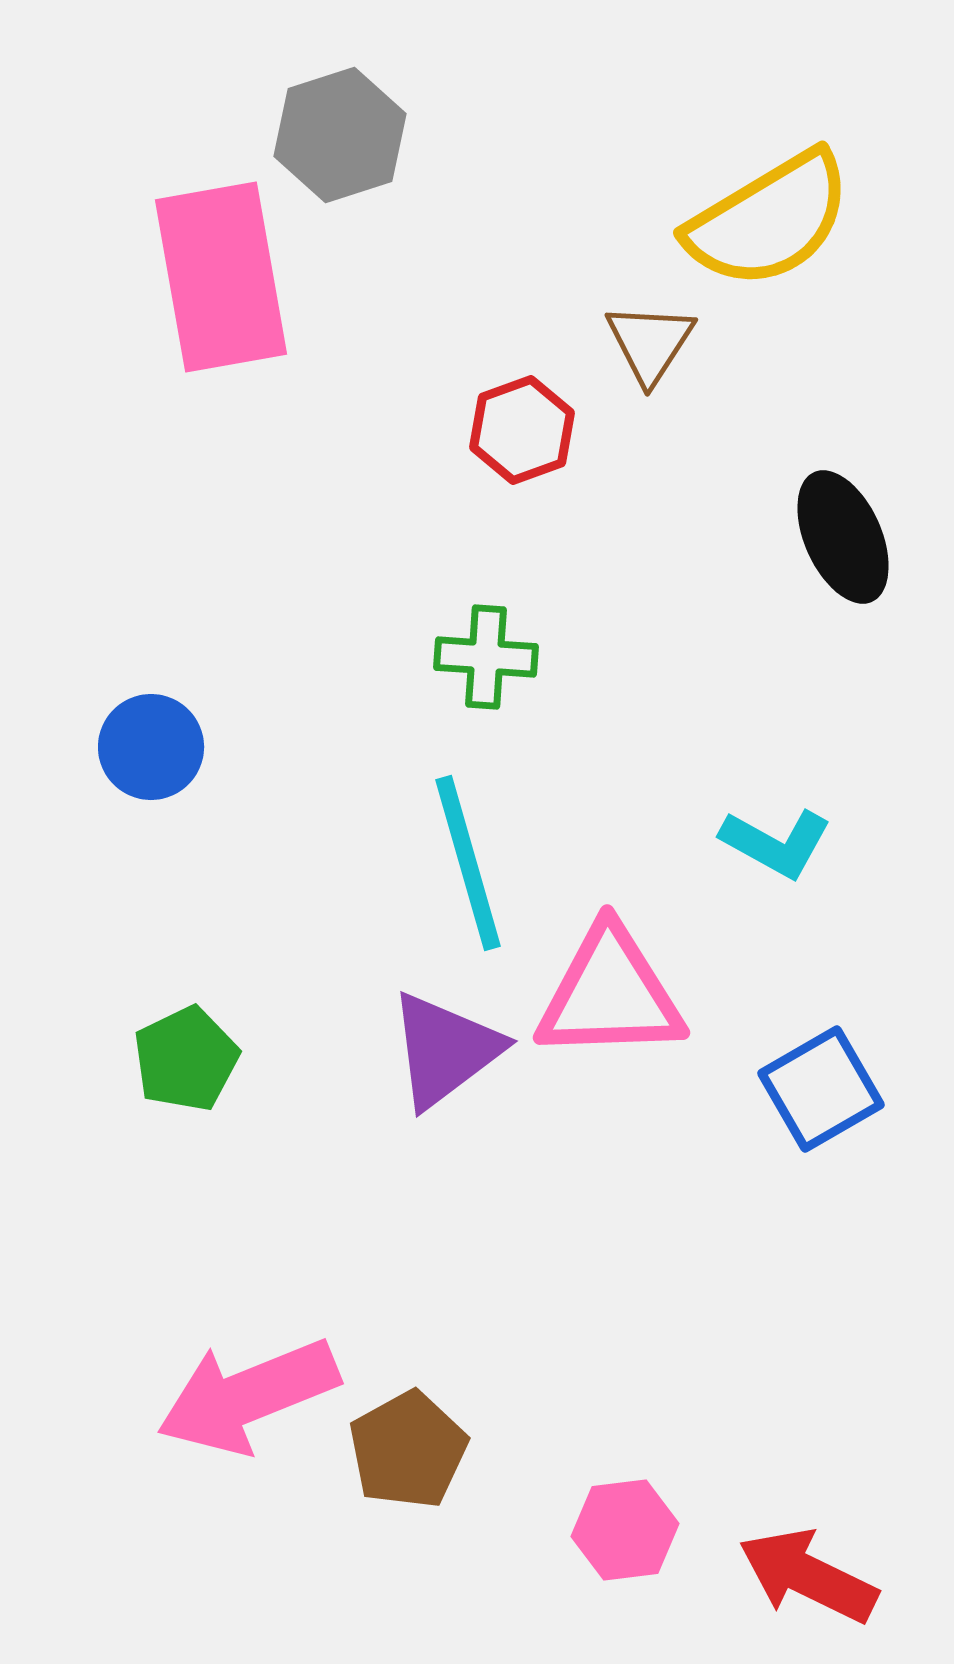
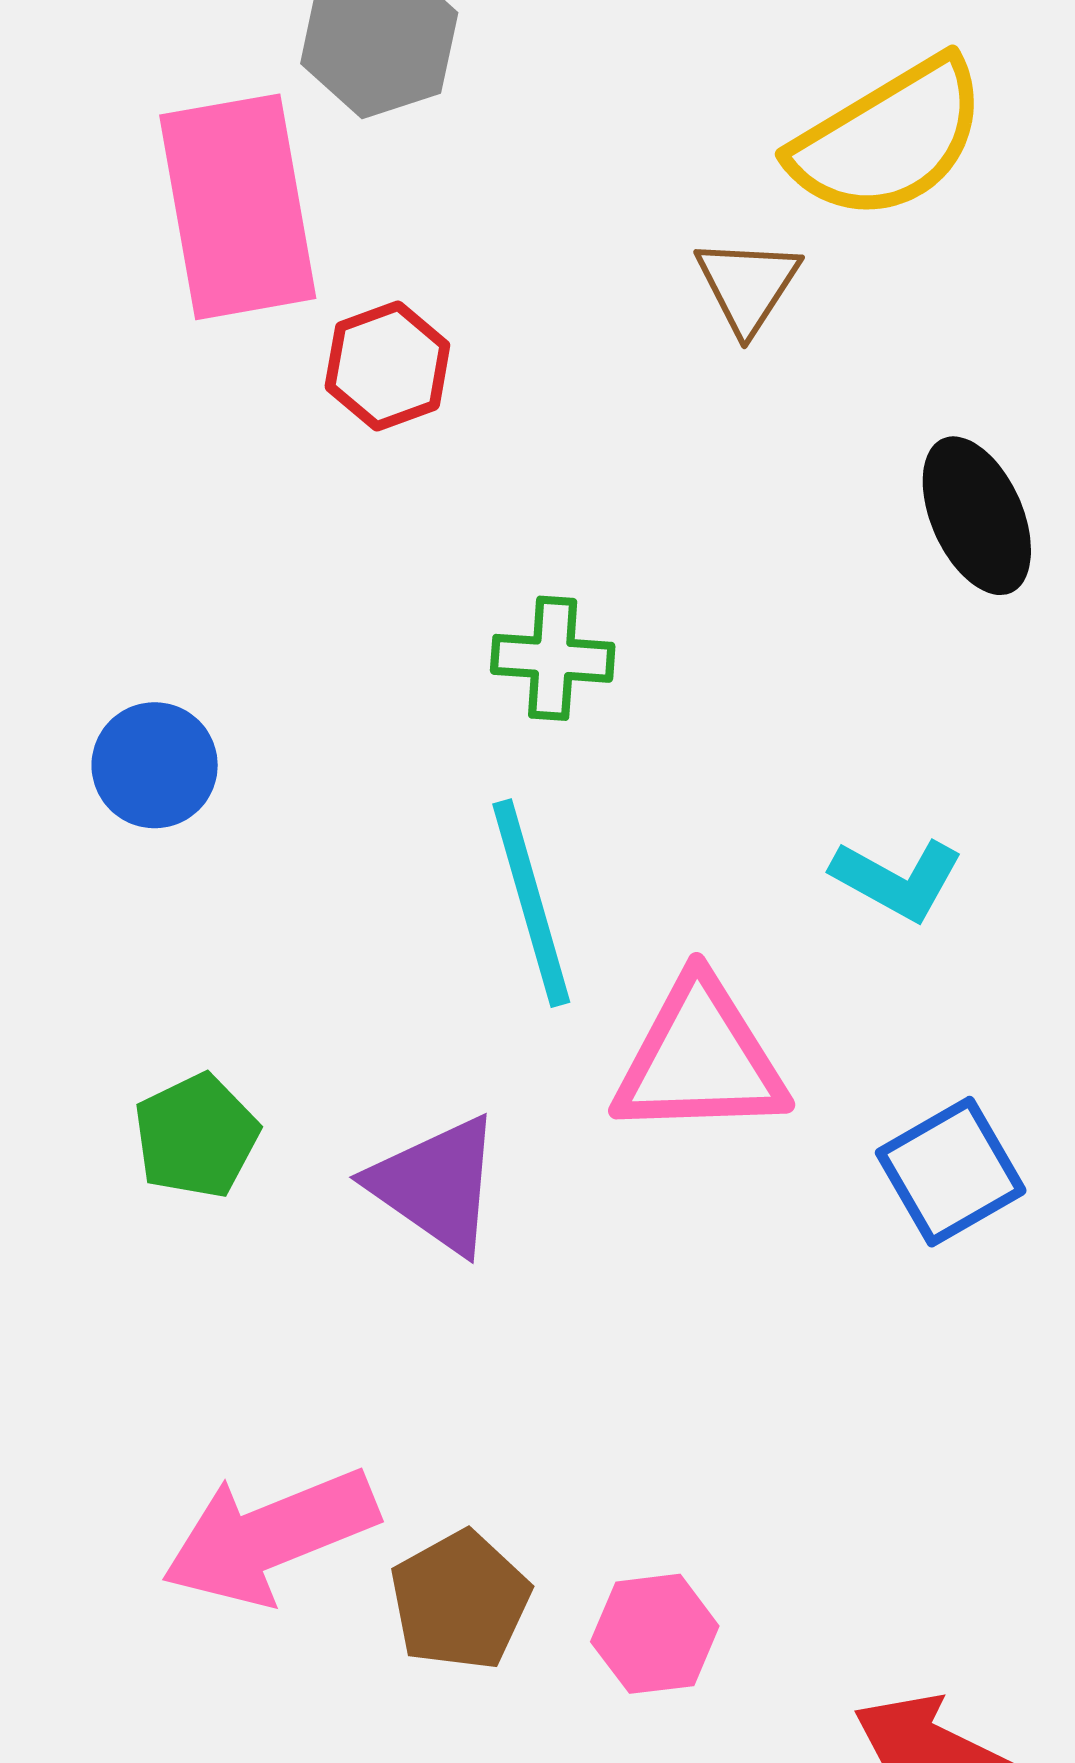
red hexagon: (522, 430) -> (387, 366), moved
purple triangle: (445, 1050) -> (436, 1185), moved, turned -48
pink hexagon: (625, 1530) -> (655, 1634), moved

